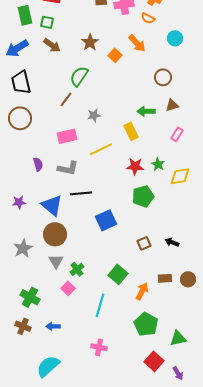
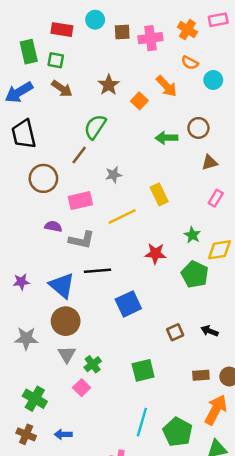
orange semicircle: (148, 18) -> (190, 63), moved
green arrow: (146, 111) -> (166, 138), moved
brown circle: (20, 118) -> (43, 178), moved
purple semicircle: (38, 164) -> (53, 226), moved, turned -64
red star: (135, 166) -> (155, 253), moved
green pentagon: (143, 196) -> (195, 274), moved, turned -30
gray star: (23, 248) -> (26, 338), turned 30
green square: (118, 274) -> (143, 370), turned 36
orange arrow: (142, 291) -> (216, 410), moved, size x1.4
cyan line: (100, 305) -> (142, 422), moved

